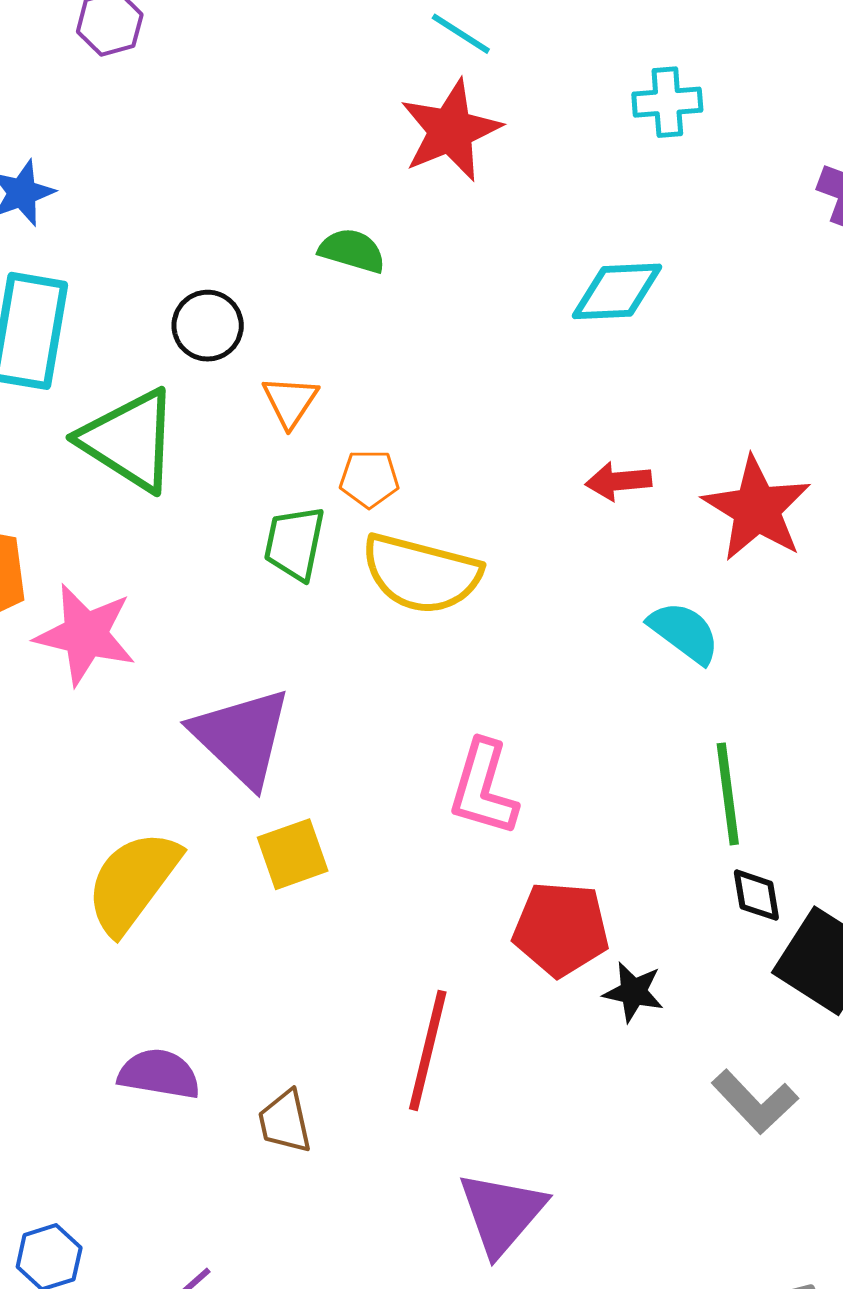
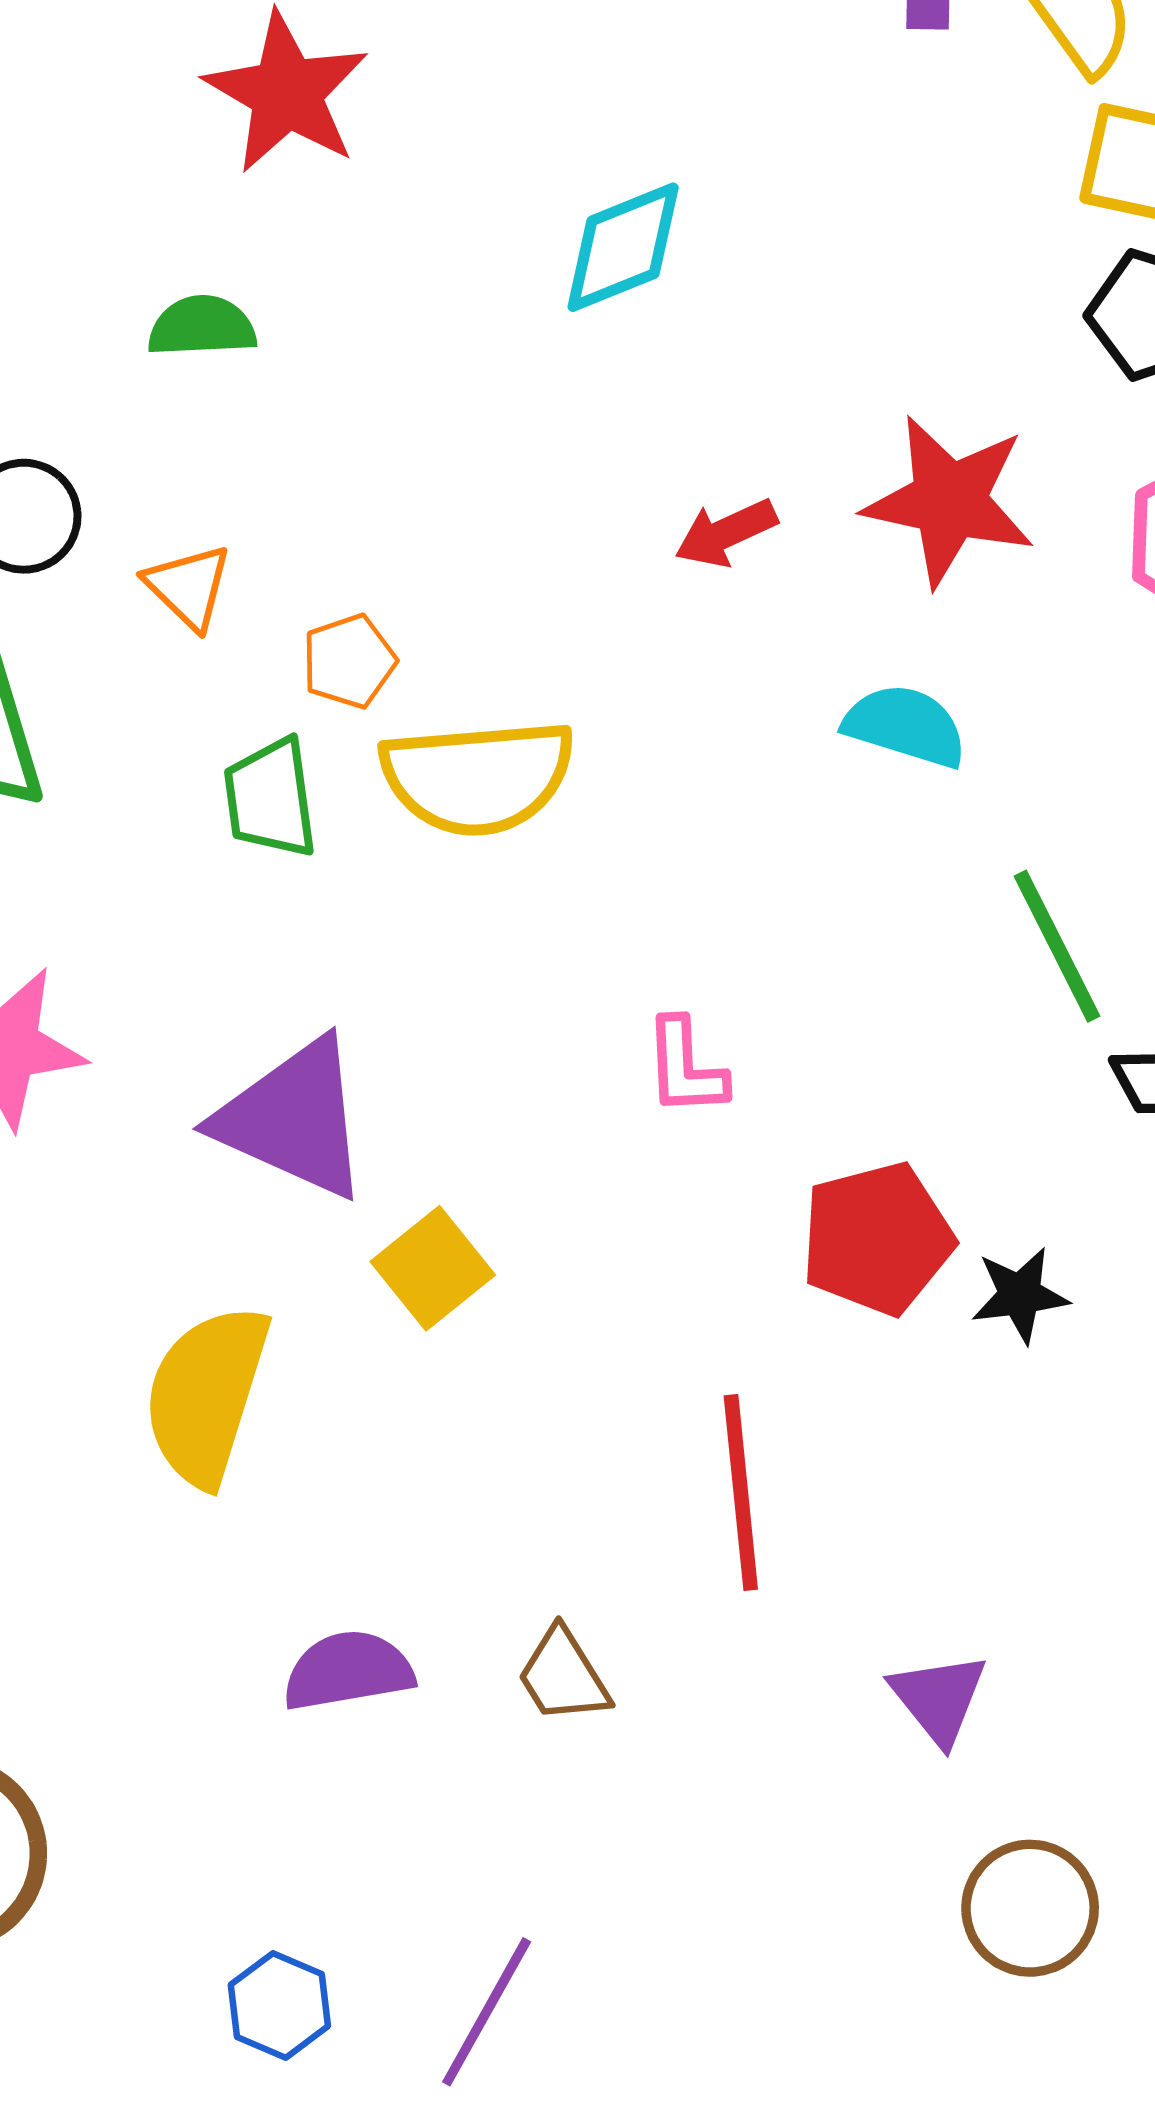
pink L-shape: (483, 788) -> (685, 1067), size x0.7
purple triangle: (502, 1213) -> (939, 1698), size x0.7

